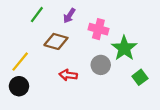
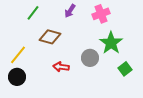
purple arrow: (69, 16) -> (70, 11), moved
pink cross: (98, 29) -> (101, 14), moved, turned -36

